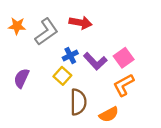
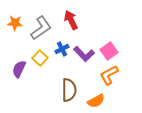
red arrow: (80, 23) -> (71, 20), turned -126
yellow square: (62, 76) -> (40, 58), moved

